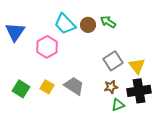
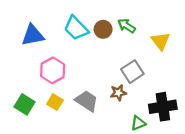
blue triangle: (15, 32) -> (33, 35), moved, turned 45
pink hexagon: (47, 47) -> (53, 70), moved
yellow triangle: (137, 66) -> (161, 41), moved
brown star: (111, 87) -> (118, 93), moved

